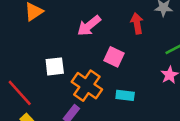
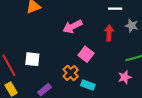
white square: (55, 66) -> (32, 59), moved
orange cross: (87, 86) -> (71, 73), moved, size x0.7

